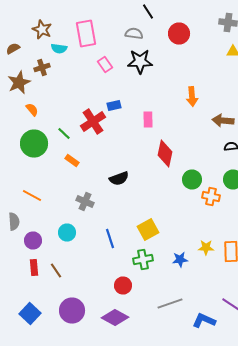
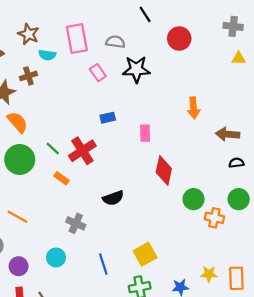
gray semicircle: (134, 34) -> (115, 42), moved
orange semicircle: (32, 110) -> (17, 122), size x1.5
red cross: (93, 122) -> (82, 151), moved

